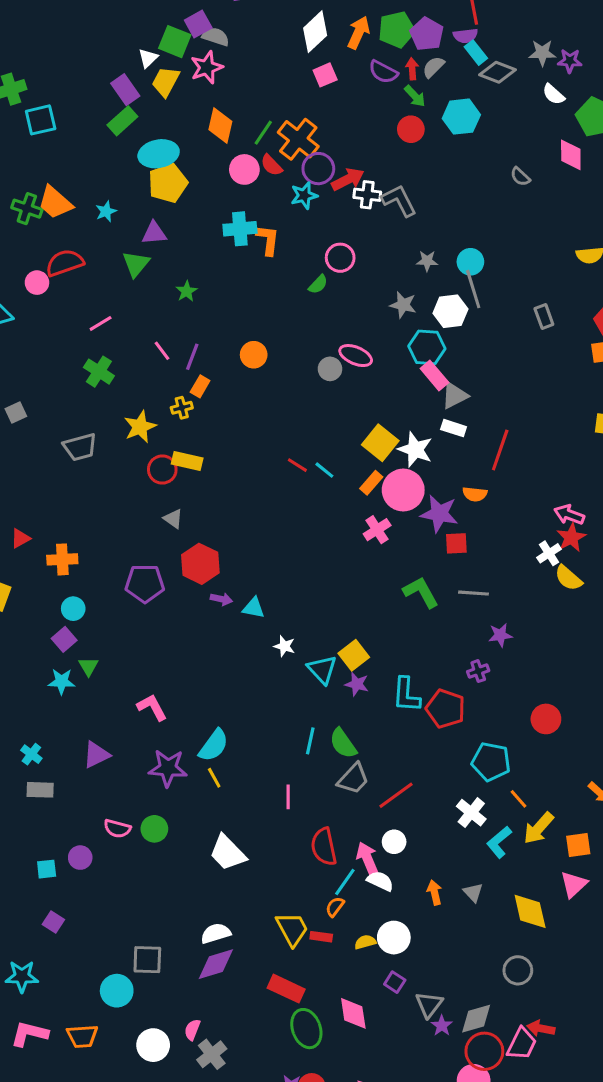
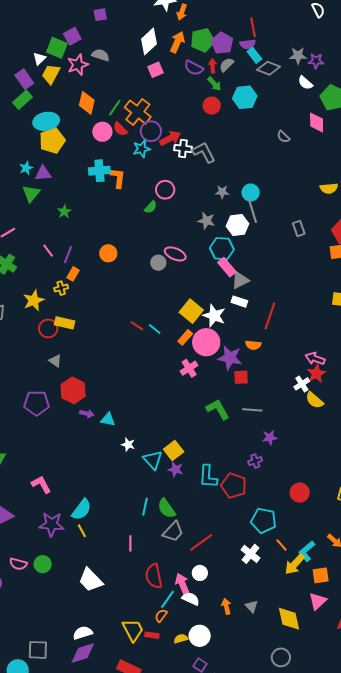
gray semicircle: (216, 37) -> (101, 55), moved
cyan star: (106, 211) -> (26, 168), moved
cyan L-shape: (499, 842) -> (307, 551), moved

